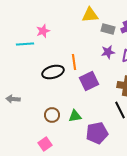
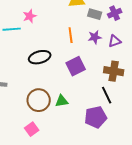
orange line: (74, 62) -> (71, 35), moved
brown circle: (52, 115) -> (39, 100), size x1.5
purple pentagon: (97, 133) -> (96, 117), moved

